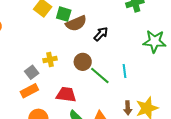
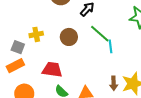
gray square: (32, 72) -> (18, 47), turned -32
green line: (100, 76) -> (100, 34), moved

